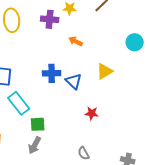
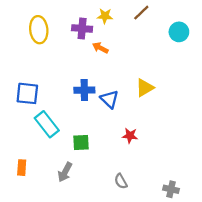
orange arrow: (76, 41) -> (100, 48), moved
cyan circle: (135, 42) -> (179, 32), moved
green square: (38, 124) -> (81, 142), moved

